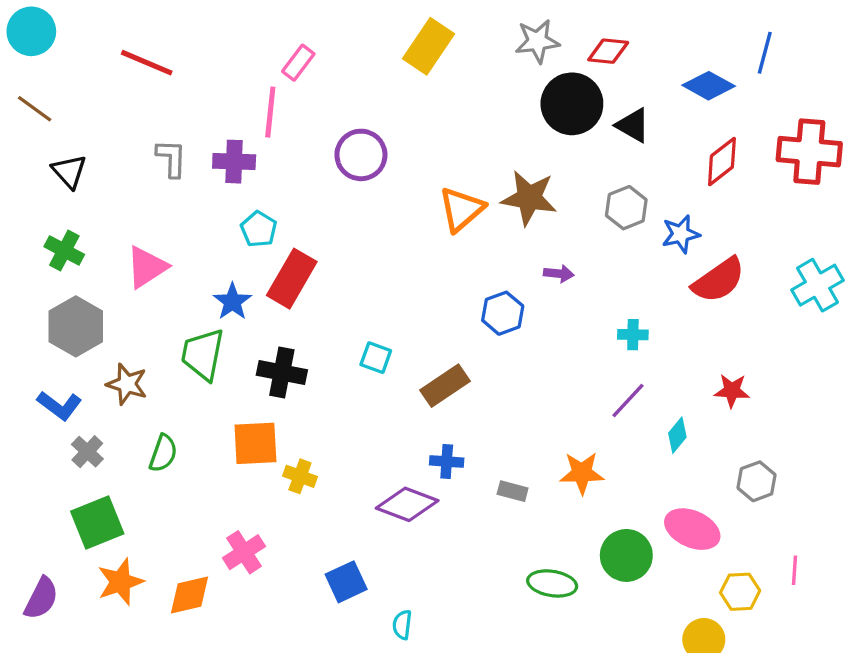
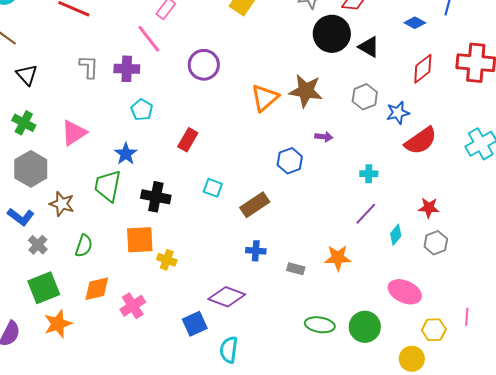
blue diamond: (709, 86) -> (415, 23), size x0.7
pink line: (270, 112) -> (149, 39), turned -44
red rectangle: (292, 279) -> (188, 140), moved, size x0.7
gray hexagon: (757, 481) -> (436, 243), moved
purple diamond: (407, 504) -> (227, 297), moved
green circle: (626, 555) -> (365, 327), moved
orange diamond: (190, 595) -> (97, 289), moved
cyan semicircle: (402, 625) -> (229, 350), size x1.5

